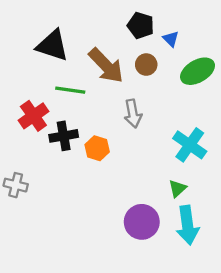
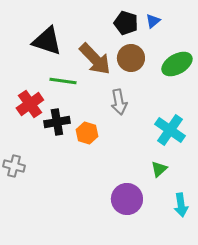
blue triangle: (171, 39) -> (153, 21), moved, turned 35
brown circle: (146, 65) -> (131, 58), size x1.4
cyan arrow: (187, 225) -> (181, 205), moved, size x0.7

